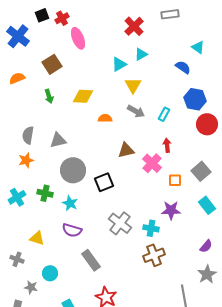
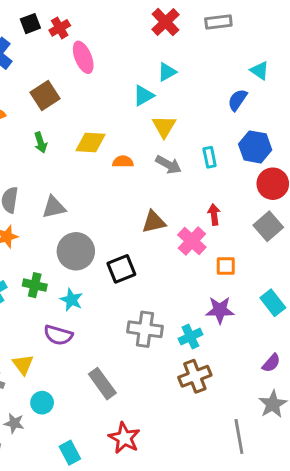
red cross: (134, 26) -> (165, 22), moved
cyan triangle: (141, 54) -> (167, 72), moved
blue semicircle: (183, 67) -> (237, 100), turned -91
cyan rectangle: (164, 114) -> (210, 157), moved, turned -40
orange semicircle: (105, 118) -> (123, 162), moved
gray square: (201, 171) -> (268, 226), moved
gray cross: (120, 223) -> (145, 329), turned -30
cyan cross: (151, 228) -> (190, 337), turned -35
purple semicircle: (72, 230) -> (58, 335), moved
yellow triangle: (37, 238) -> (23, 364), moved, turned 35

